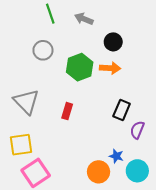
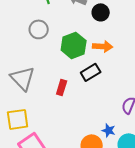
black circle: (113, 42) -> (101, 12), moved
black rectangle: (122, 110) -> (91, 72), moved, turned 36

